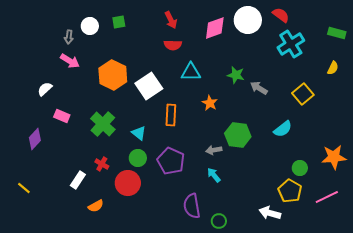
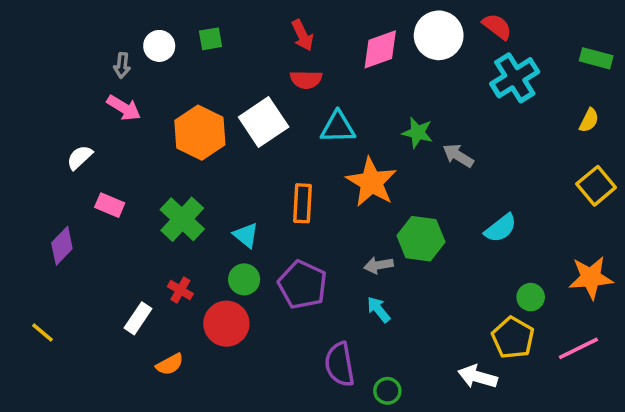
white square: (149, 86) -> (264, 122), moved
yellow square: (303, 94) -> (596, 186), moved
orange star: (210, 103) -> (371, 182), size x1.8

